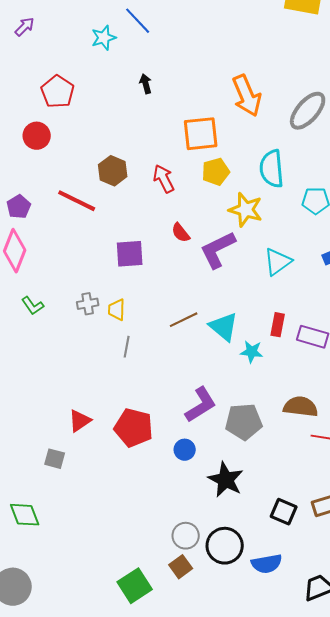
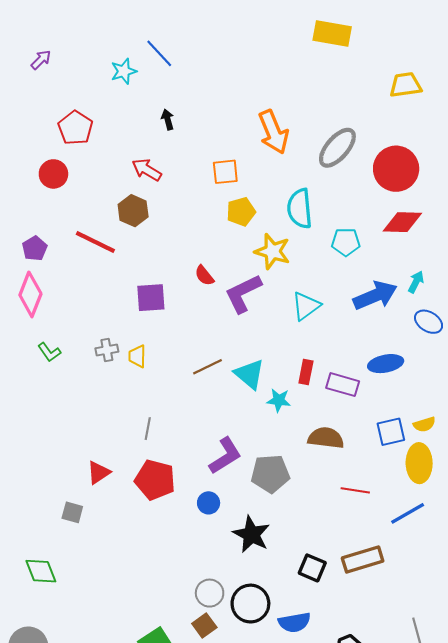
orange square: (201, 134) -> (225, 172), size x0.7
red arrow: (164, 179) -> (147, 170), moved, turned -32
gray line: (127, 347) -> (148, 429), moved
brown semicircle: (301, 407) -> (326, 438), moved

